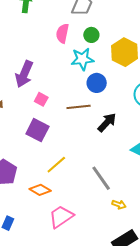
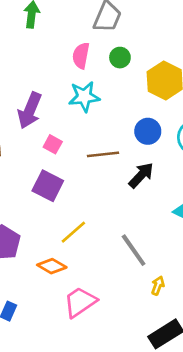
cyan star: (82, 59) -> (84, 97), moved
blue circle: (97, 83) -> (148, 131), moved
yellow arrow: (119, 205) -> (158, 286), turned -88

